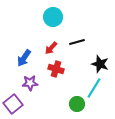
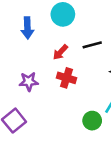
blue arrow: (24, 58) -> (27, 28), moved, turned -36
purple star: (30, 83) -> (29, 82), moved

